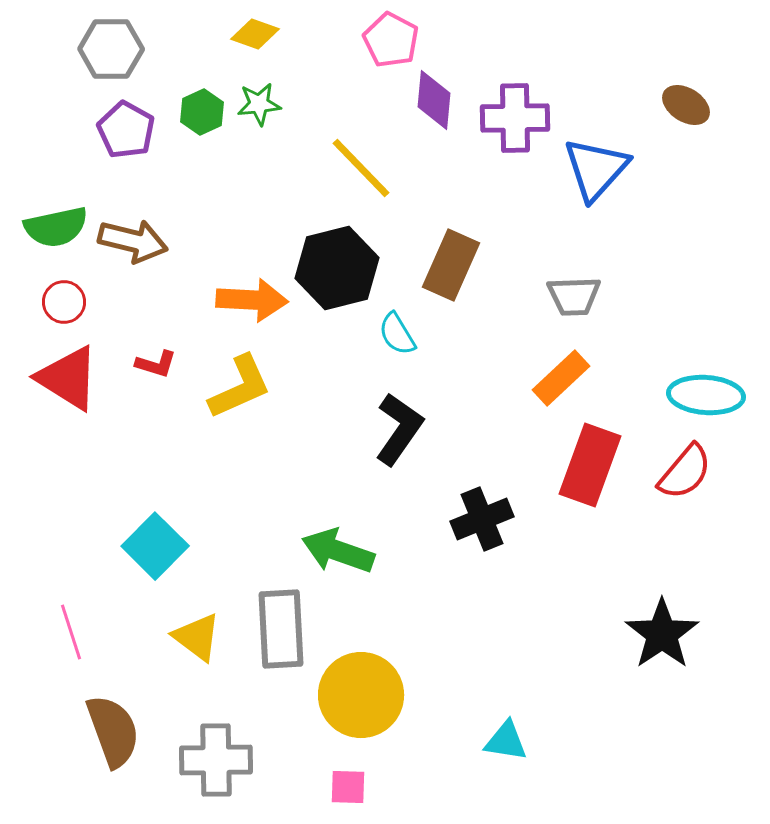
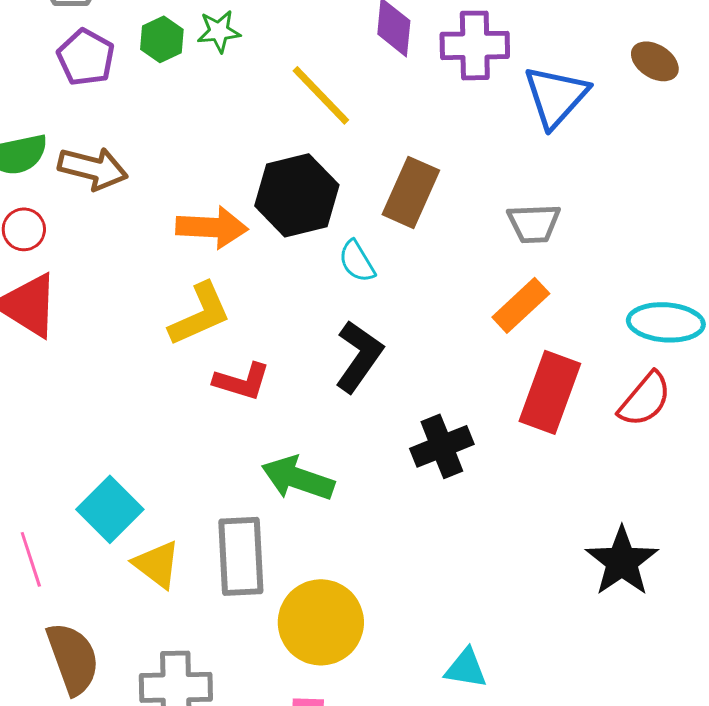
brown ellipse: (686, 105) -> (655, 61), moved
red L-shape: (156, 364) -> (242, 381), moved, size x1.4
cyan square: (155, 546) -> (110, 509), moved

